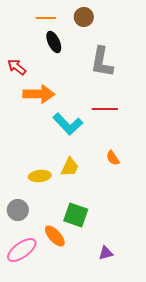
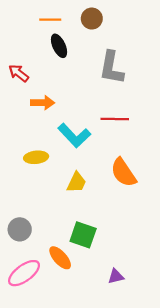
orange arrow: (39, 94) -> (43, 103), size x0.7
orange semicircle: (113, 158) -> (123, 173), size x1.8
yellow ellipse: (40, 176) -> (36, 157), moved

